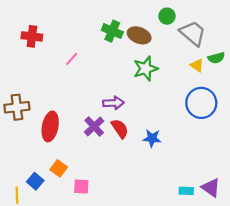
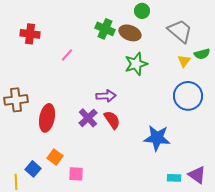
green circle: (167, 16) -> (142, 11), moved
yellow triangle: (197, 65) -> (184, 61), turned 32
blue star: (152, 138) -> (157, 138), moved, size x1.5

